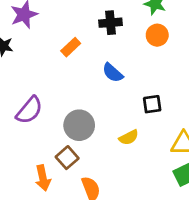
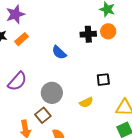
black cross: (110, 23) -> (88, 34), moved
orange rectangle: (71, 47) -> (21, 39), moved
blue semicircle: (113, 73) -> (59, 52), moved

